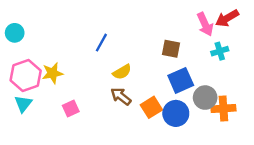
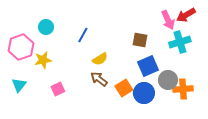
cyan circle: (15, 33) -> (46, 27), moved
cyan cross: (220, 51) -> (180, 42), size x1.5
pink hexagon: (26, 76) -> (21, 47), moved

